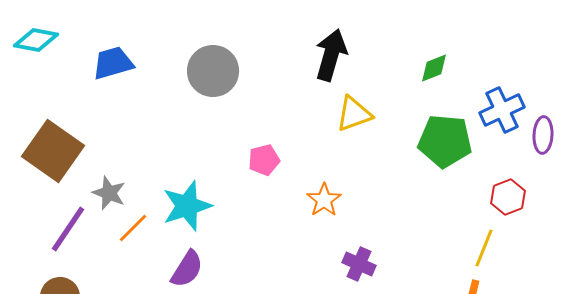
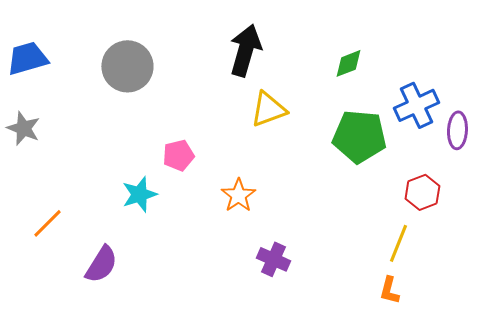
gray star: (109, 193) -> (23, 128), moved
cyan star: (187, 206) -> (139, 194), moved, size x0.7

